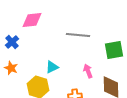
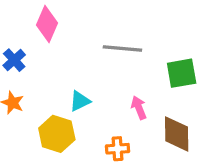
pink diamond: (32, 20) -> (47, 24), turned -60

